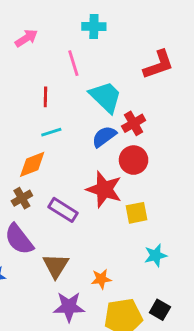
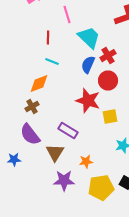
cyan line: (51, 132) -> (52, 62), turned 40
blue semicircle: (104, 137) -> (88, 65), turned -30
purple rectangle: (63, 210) -> (68, 131), moved

